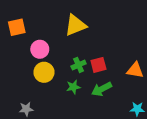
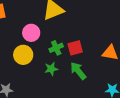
pink circle: (40, 49) -> (31, 33), moved
green arrow: (102, 89) -> (78, 71), turned 78

